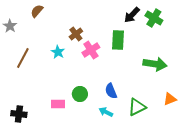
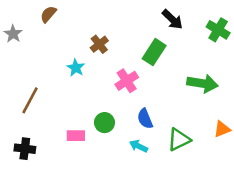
black arrow: (132, 15) -> (172, 19), turned -90
green cross: (154, 18) -> (218, 30), moved
green rectangle: (118, 40) -> (154, 52), turned 30
pink cross: (91, 50) -> (127, 81), moved
brown line: (23, 58) -> (30, 100), moved

